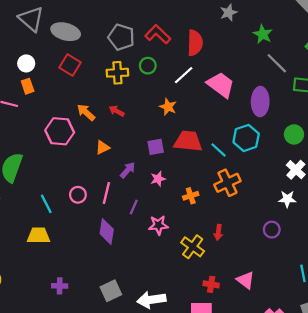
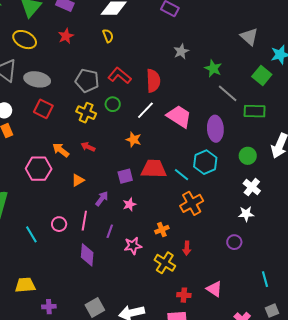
yellow cross: (117, 73) -> (86, 113), turned 30
orange cross: (191, 196) -> (162, 230), moved
yellow trapezoid: (38, 236) -> (25, 285), moved

